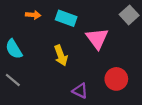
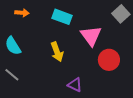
orange arrow: (33, 15) -> (22, 13), moved
red circle: (116, 79) -> (109, 60), moved

